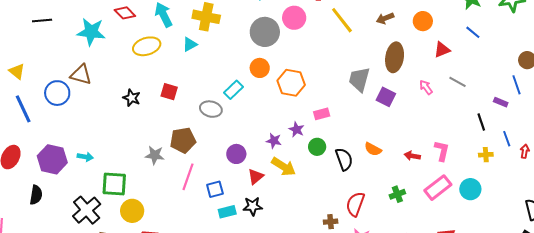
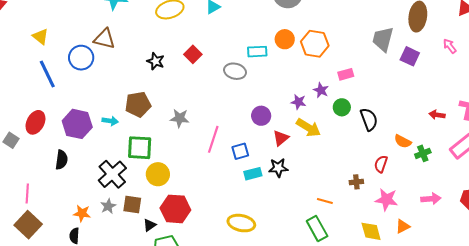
orange circle: (260, 68) -> (285, 39), moved
cyan rectangle: (233, 90) -> (257, 52), turned 42
red square: (169, 92) -> (193, 54), turned 30
brown pentagon: (183, 140) -> (138, 104), moved
orange semicircle: (373, 149) -> (403, 141), moved
red semicircle: (355, 204) -> (381, 164), size x0.7

